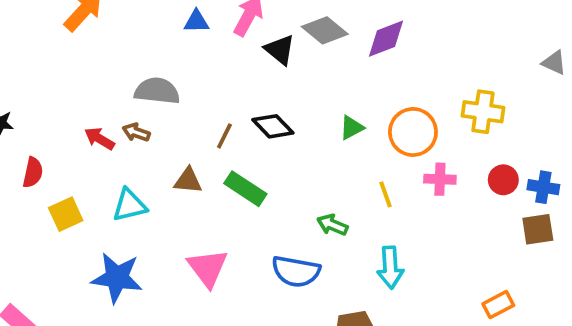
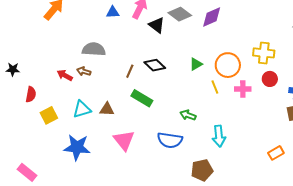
red circle: (503, 180) -> (270, 79), moved
brown triangle: (188, 181) -> (107, 109), moved
yellow line: (385, 194) -> (215, 87), moved

